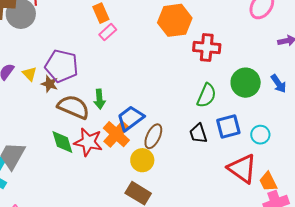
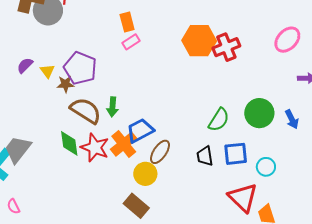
red cross: (207, 47) -> (226, 47), moved, turned -36
brown star: (50, 84) -> (66, 84), turned -30

